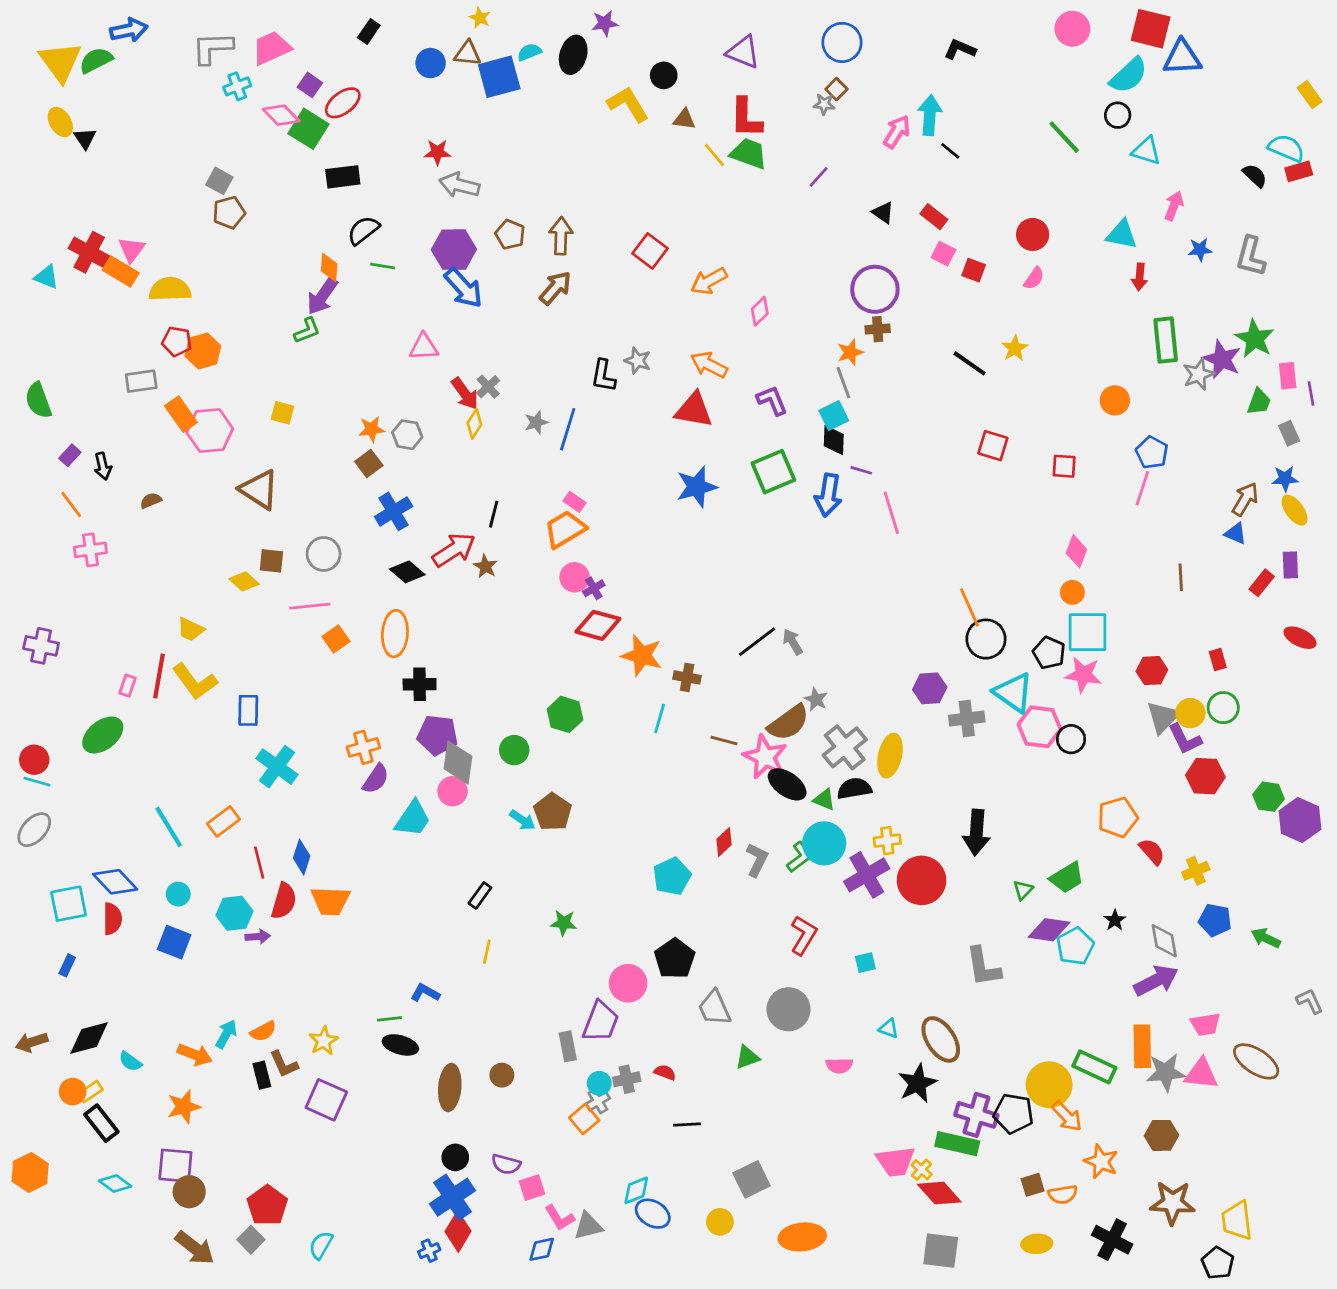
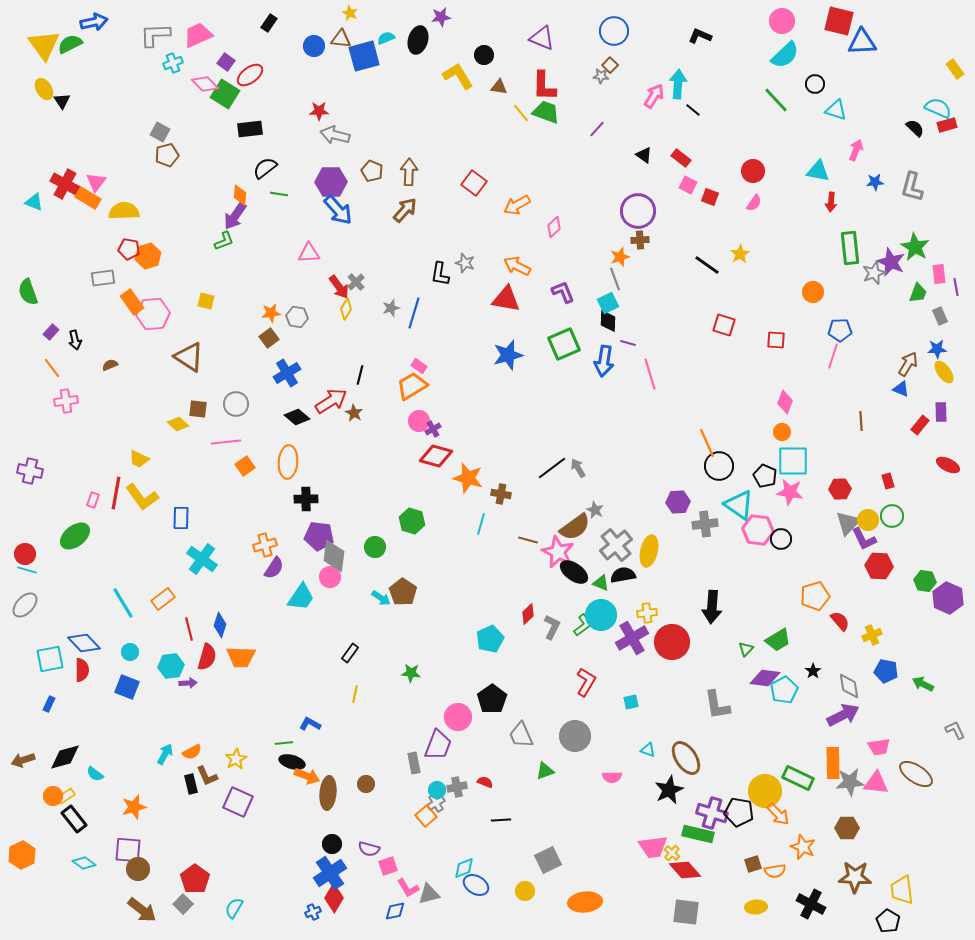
cyan semicircle: (1129, 75) -> (785, 55), moved
blue pentagon: (1152, 453) -> (840, 330), turned -30
orange arrow: (195, 1055) -> (307, 776), moved

